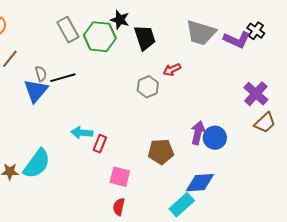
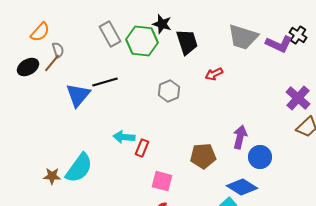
gray semicircle: (41, 74) -> (58, 50), moved
gray hexagon: (148, 87) -> (169, 91), moved
blue circle: (215, 138) -> (260, 157), moved
blue diamond: (200, 183) -> (242, 187), turned 36

